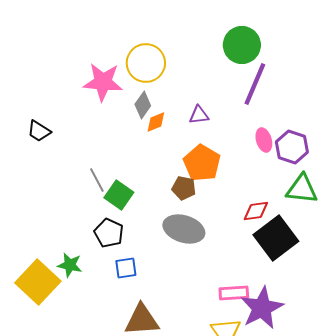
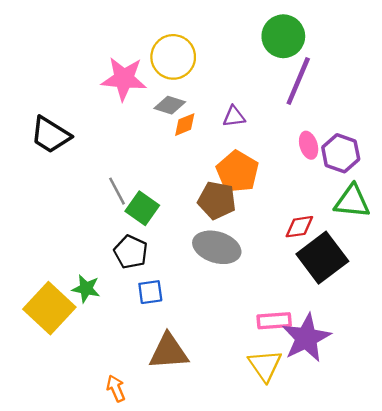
gray diamond: (143, 105) -> (170, 105), turned 72
black trapezoid: (39, 131) -> (50, 135), size x1.5
brown pentagon: (184, 188) -> (217, 200), size x1.4

